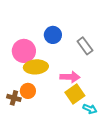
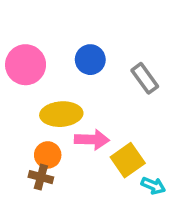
pink circle: (24, 51) -> (26, 65), moved
pink arrow: (70, 77) -> (92, 140), moved
brown cross: (14, 98) -> (41, 177), moved

